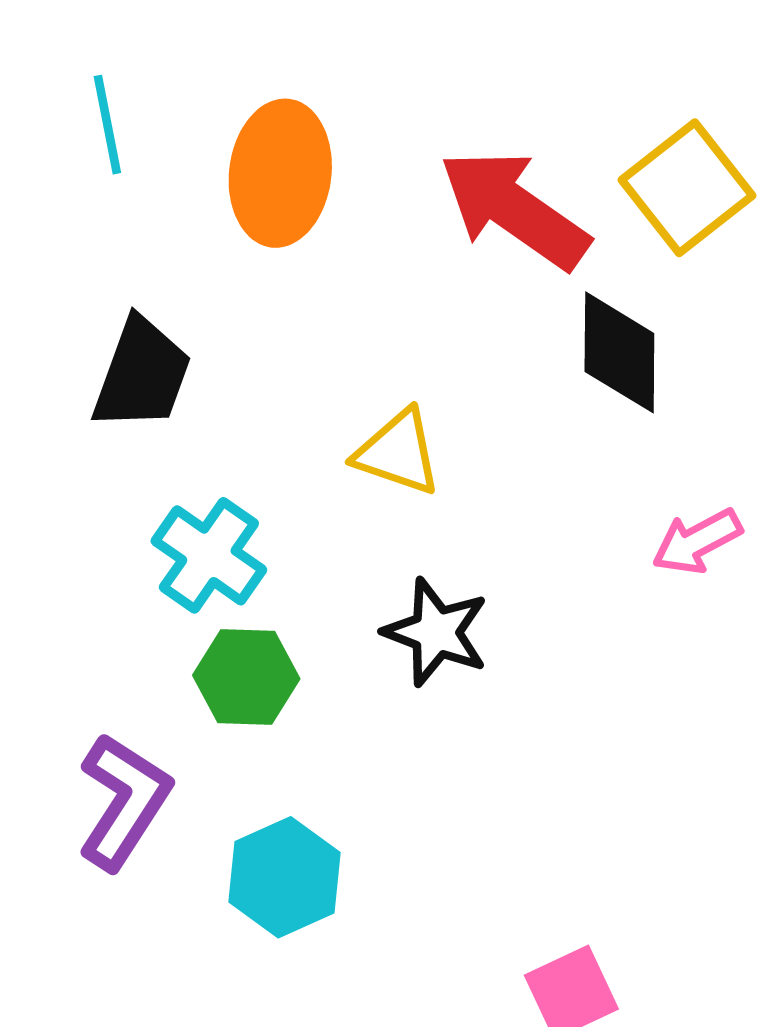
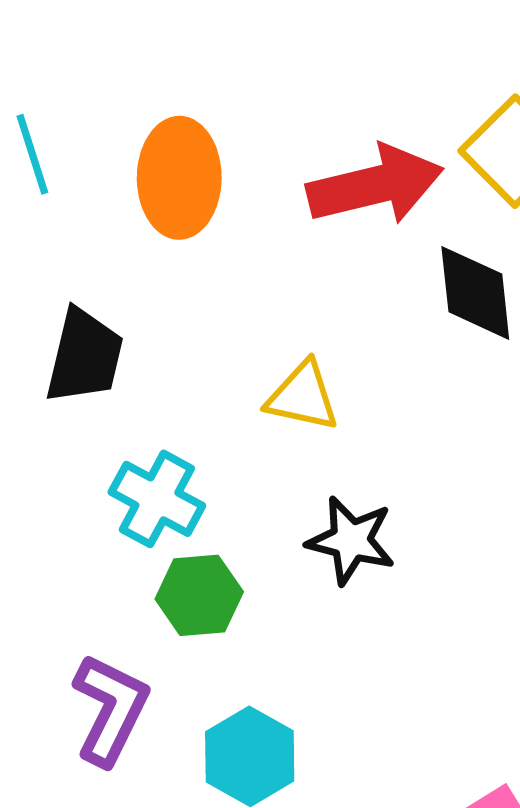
red arrow: (514, 209) -> (375, 185), turned 138

